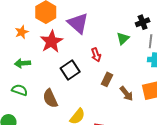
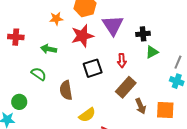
black cross: (143, 22) -> (143, 34), moved
brown rectangle: (107, 79) -> (126, 87), size x1.5

